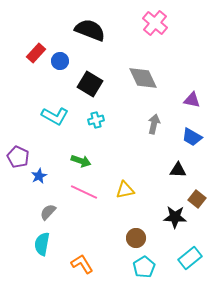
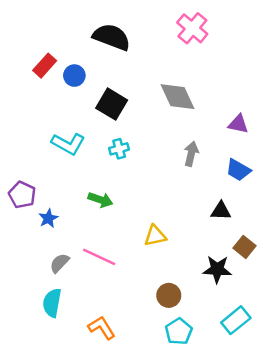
pink line: (84, 192) -> (99, 257), moved

